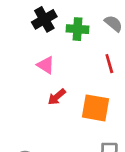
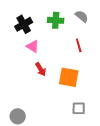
black cross: (44, 19) -> (24, 24), moved
red arrow: (57, 97) -> (41, 69), turned -80

